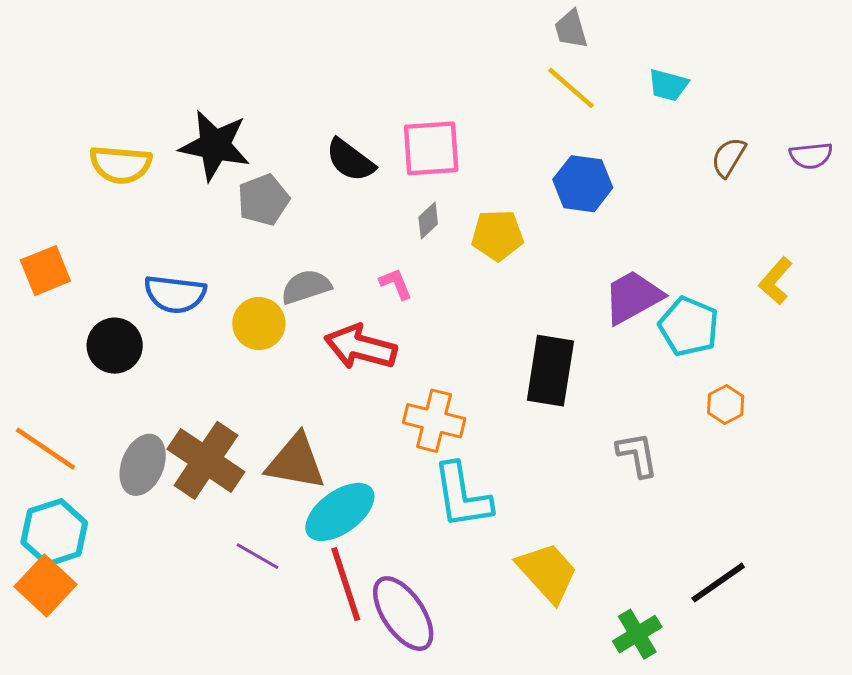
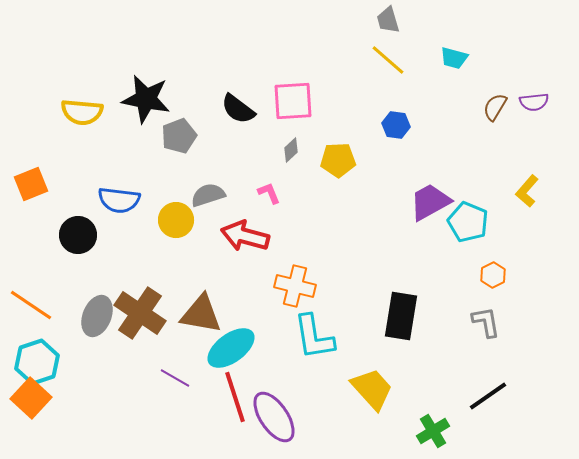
purple semicircle: (811, 156) -> (534, 102), moved
blue hexagon: (583, 184) -> (396, 125), size x0.7
black rectangle: (550, 371) -> (401, 316), moved
gray L-shape: (637, 455) -> (486, 322), moved

